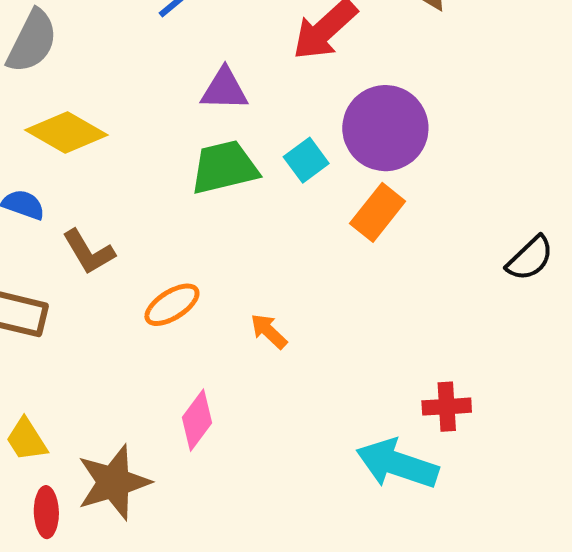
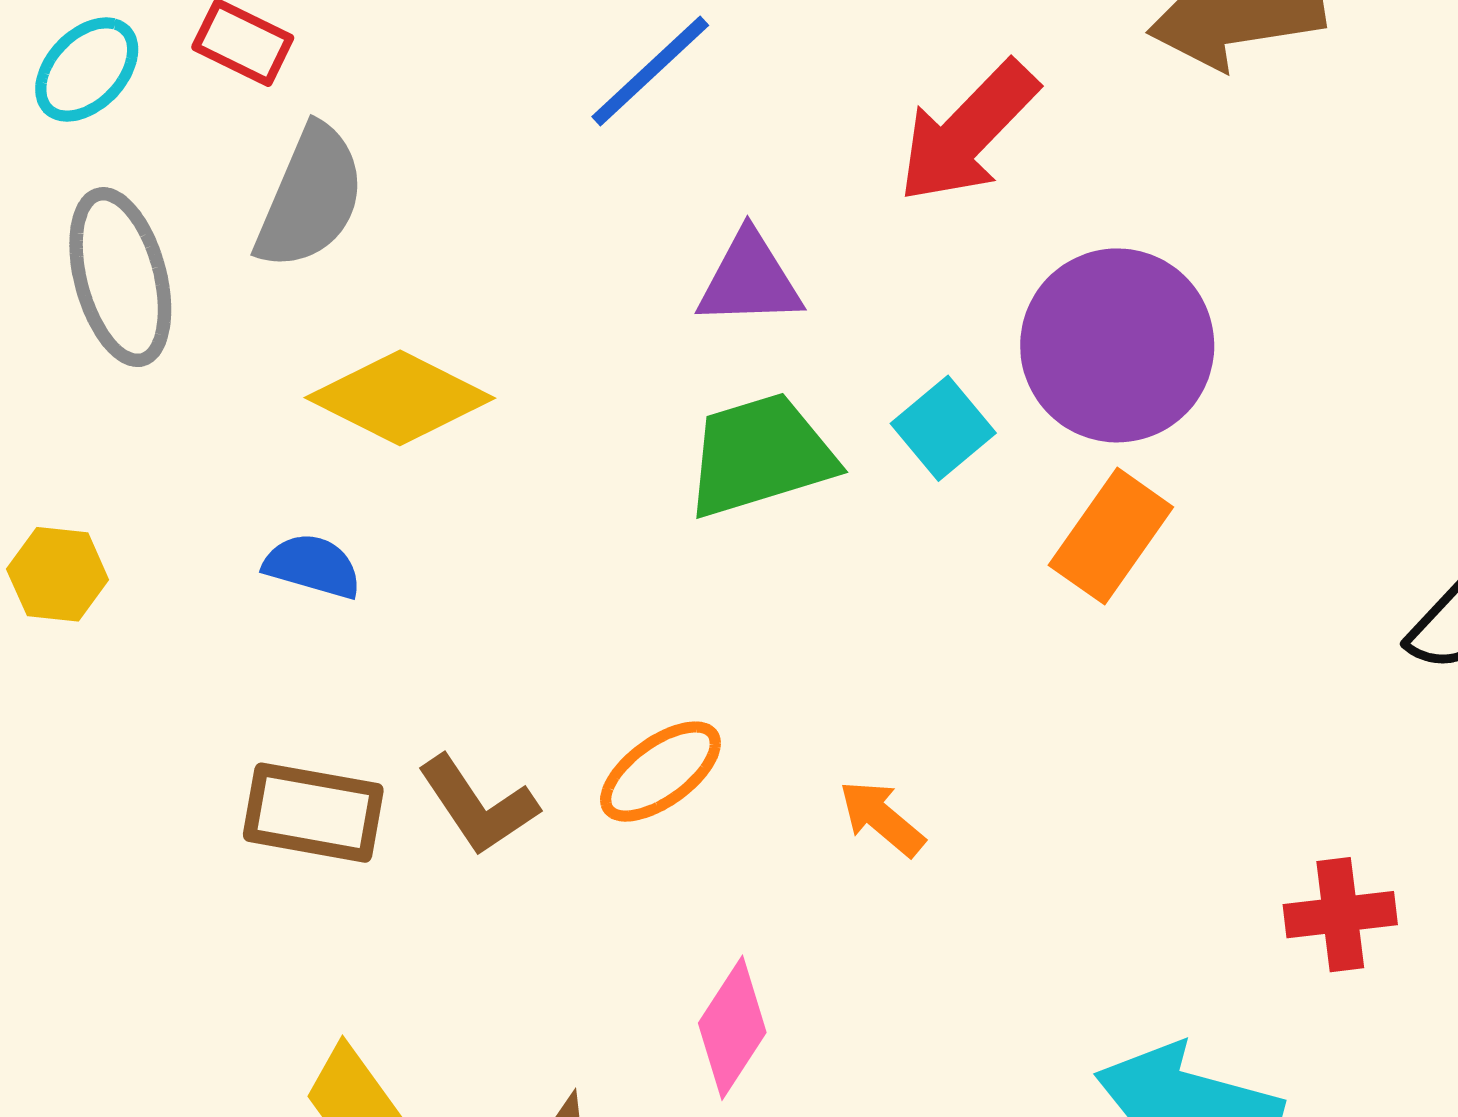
brown L-shape: (89, 252) -> (478, 805), moved
red cross: (447, 407) -> (1340, 915), moved

